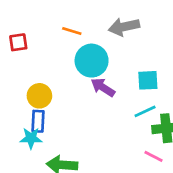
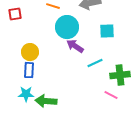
cyan square: (148, 80) -> (107, 31), moved
cyan line: (145, 111) -> (95, 63), moved
cyan star: (31, 138) -> (26, 94), moved

